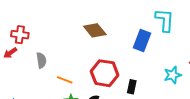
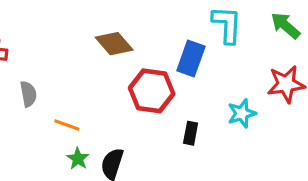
red hexagon: (105, 73) -> (152, 91), moved
black rectangle: (132, 87) -> (191, 133), moved

